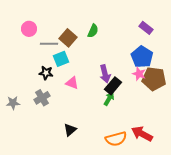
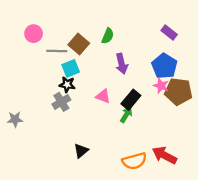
black star: (46, 73) -> (67, 85), moved
purple arrow: (105, 74) -> (122, 64), moved
pink triangle: (72, 83) -> (103, 96), moved
gray cross: (42, 98) -> (61, 102), moved

